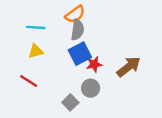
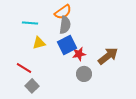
yellow triangle: (36, 51) -> (39, 43), moved
gray circle: (91, 88) -> (84, 74), moved
gray square: (70, 102) -> (32, 86), moved

